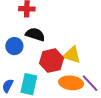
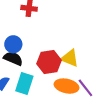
black semicircle: (35, 34) -> (13, 58), moved

